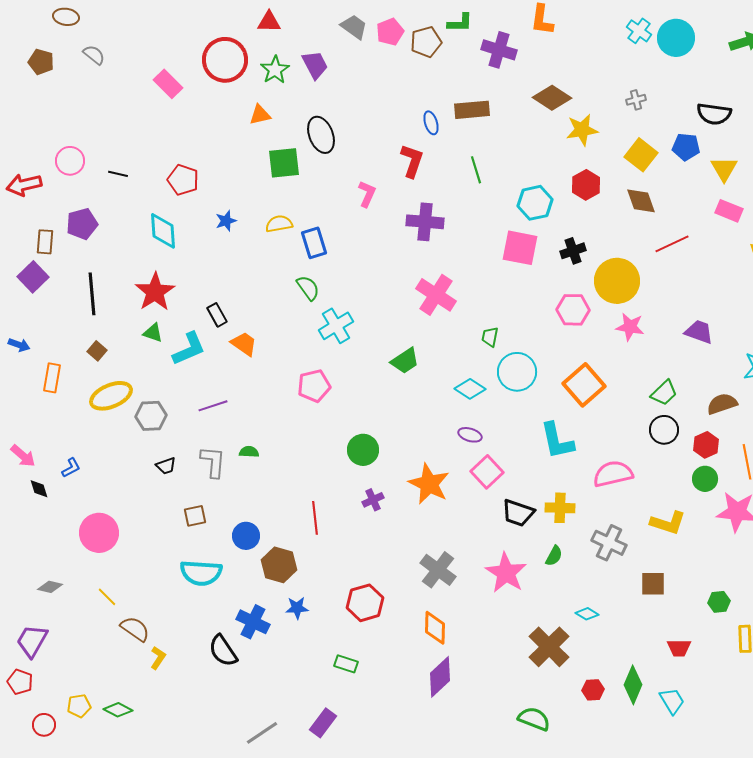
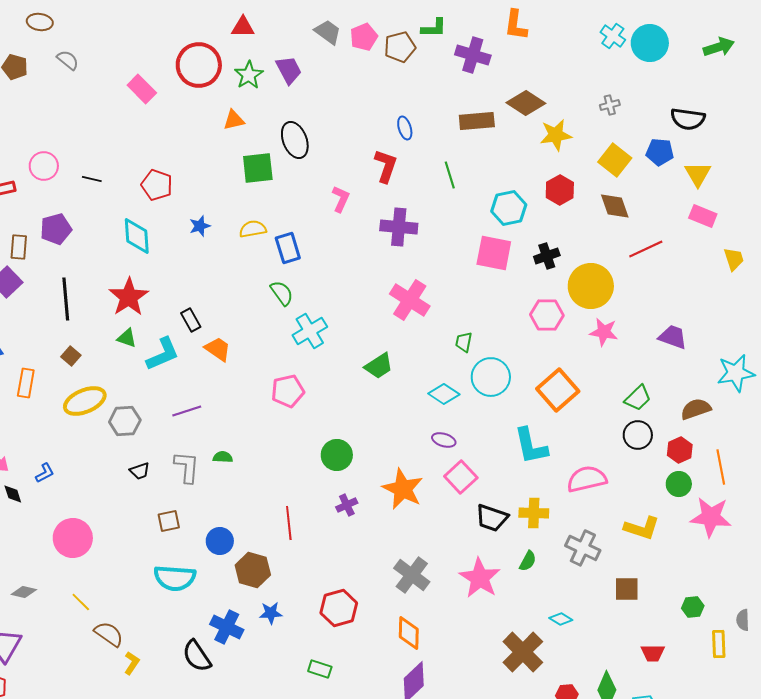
brown rectangle: (472, 110) -> (477, 121), moved

